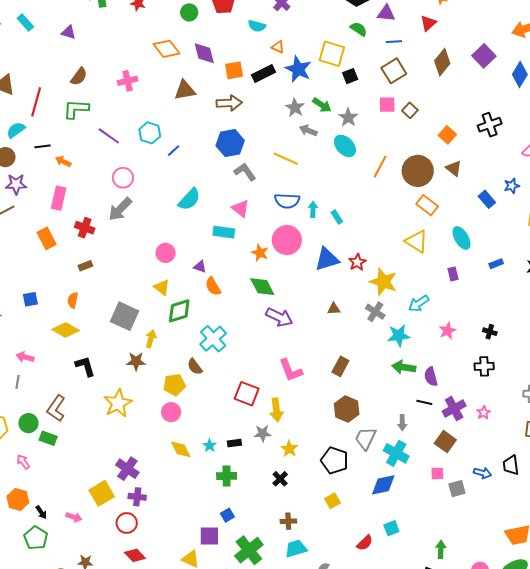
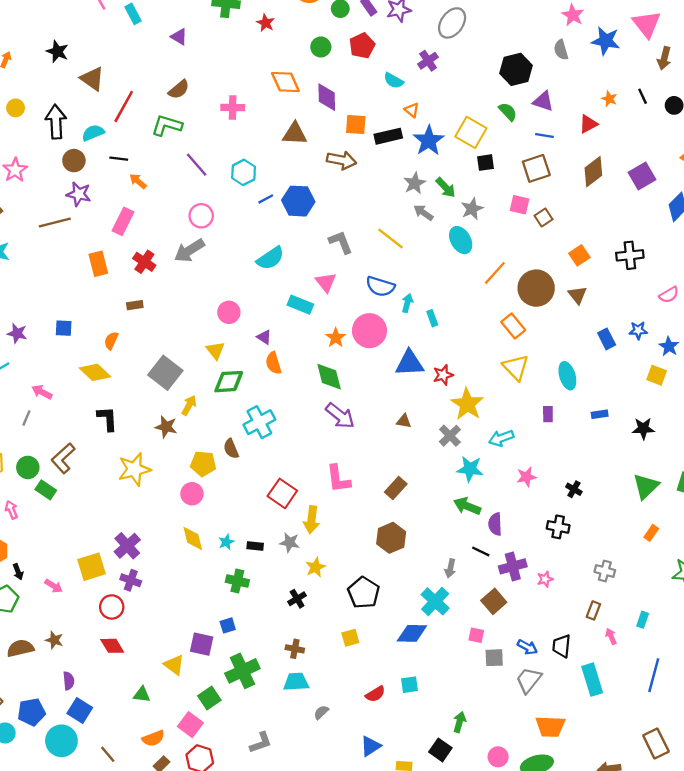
blue hexagon: (230, 143) -> (298, 201), moved
orange rectangle: (427, 205) -> (513, 326), moved
gray trapezoid: (366, 438) -> (529, 680), moved

